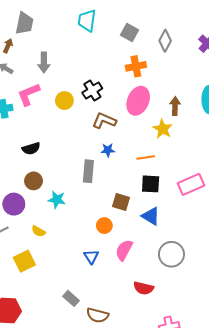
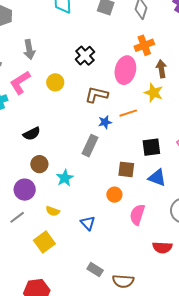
orange cross: (136, 66) -> (144, 45), moved
black cross: (92, 91) -> (85, 56), moved
orange line: (146, 157) -> (128, 113), moved
gray rectangle: (88, 171) -> (90, 146), turned 30
cyan star: (57, 200) -> (65, 178), turned -30
blue triangle: (91, 257) -> (88, 223), moved

